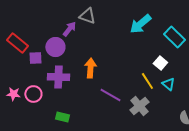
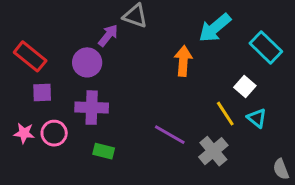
purple square: (35, 58) -> (42, 93), moved
orange arrow: (90, 68) -> (183, 61), moved
green rectangle: (62, 117) -> (104, 151), moved

